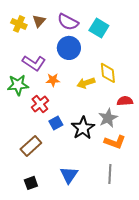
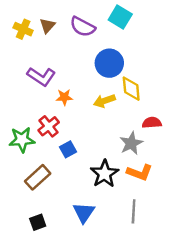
cyan square: (99, 28) -> (120, 17), moved
blue circle: (69, 48) -> (109, 63), moved
green star: (18, 85) -> (22, 140), moved
black star: (83, 128) -> (104, 174), moved

